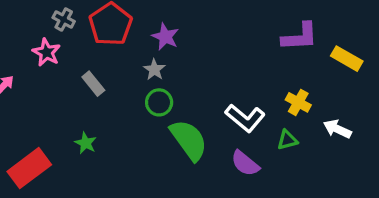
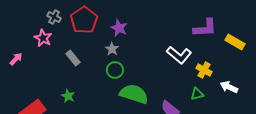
white L-shape: (245, 118) -> (179, 55), moved
green semicircle: (189, 140) -> (134, 94), turned -36

